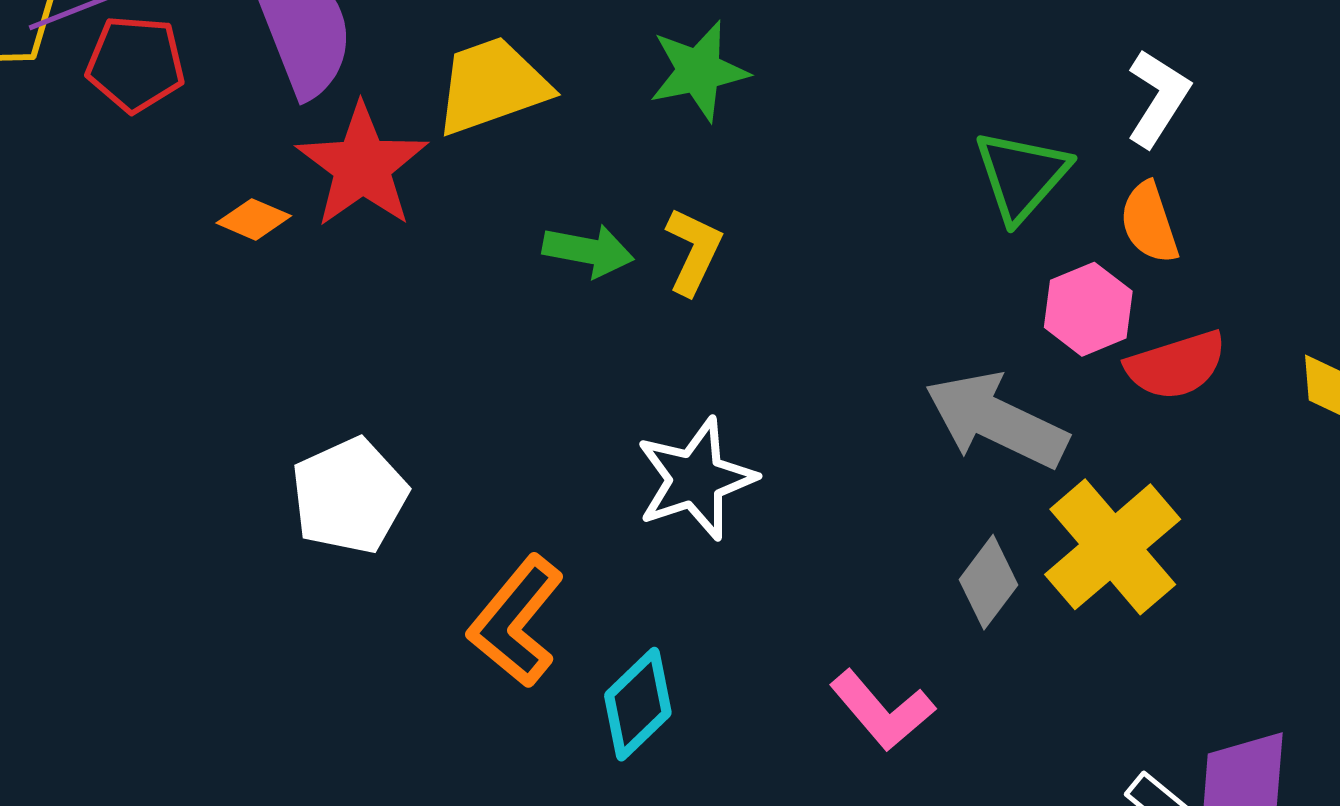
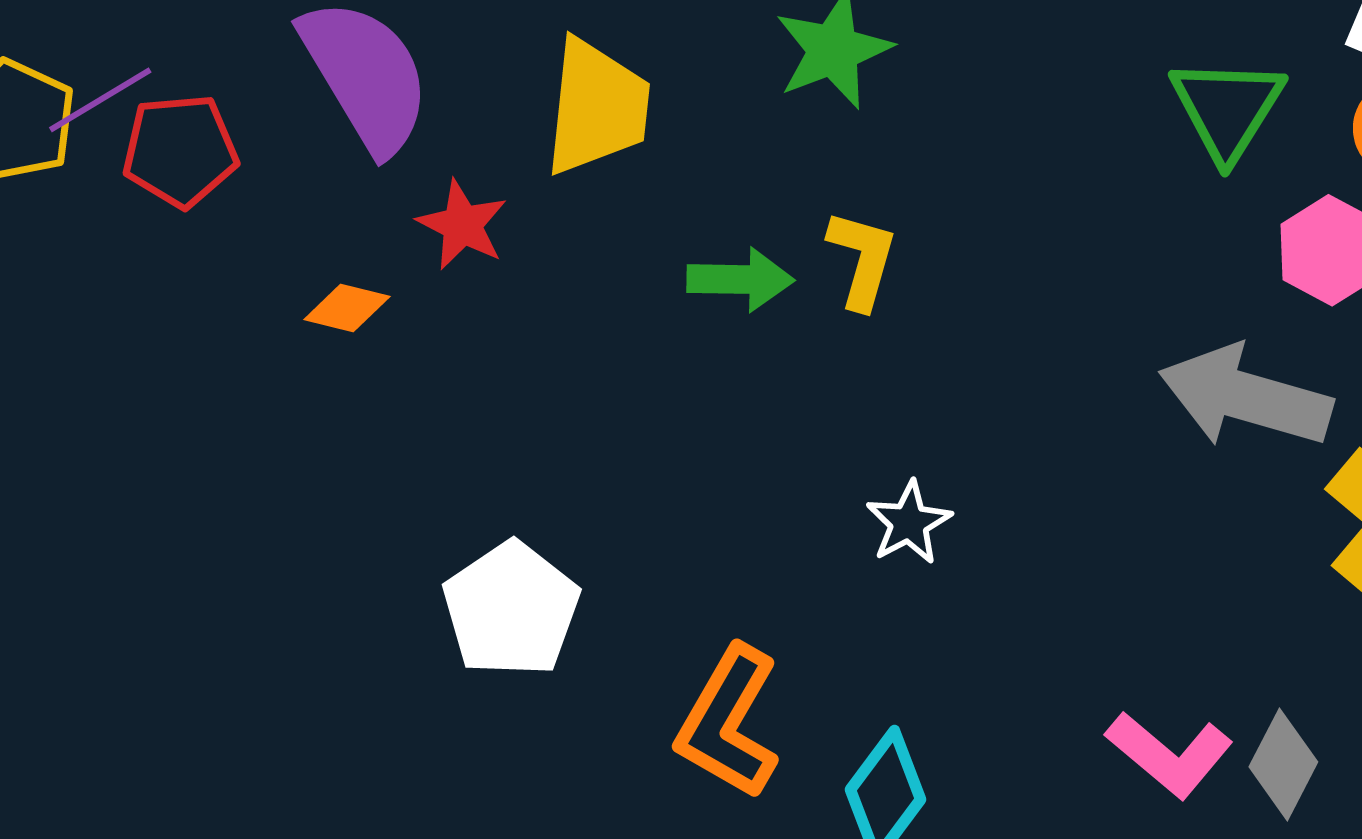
yellow trapezoid: (492, 86) -> (597, 107), turned 125
red star: (362, 166) -> (462, 225), size x0.6
white star: (696, 479) -> (909, 523), size x0.6
gray diamond: (989, 582) -> (1283, 764), moved

